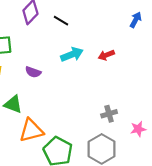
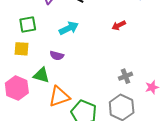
cyan arrow: (72, 54) -> (69, 28), moved
purple semicircle: (33, 72) -> (57, 56), moved

